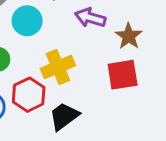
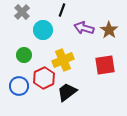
brown star: (129, 36) -> (109, 30), moved

